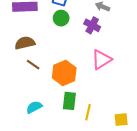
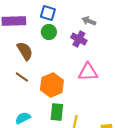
brown semicircle: (25, 43) -> (25, 51), moved, turned 72
pink triangle: (101, 59) -> (88, 72), turned 30

